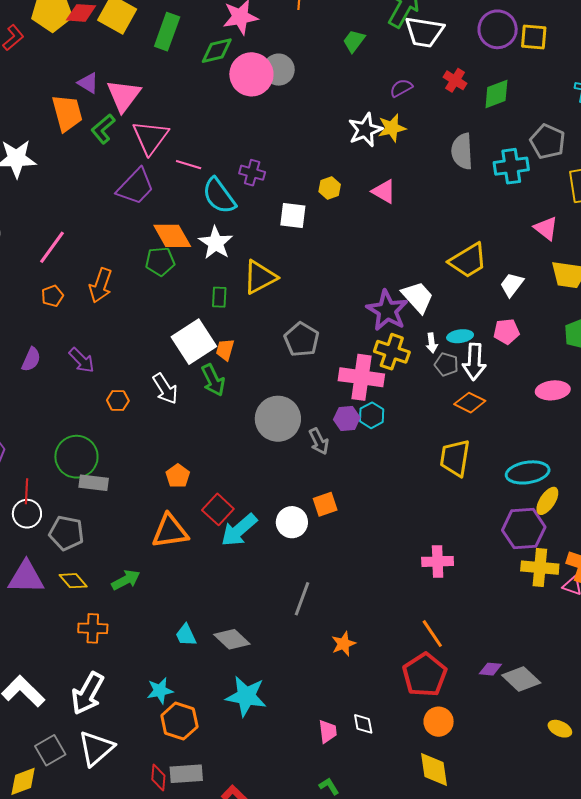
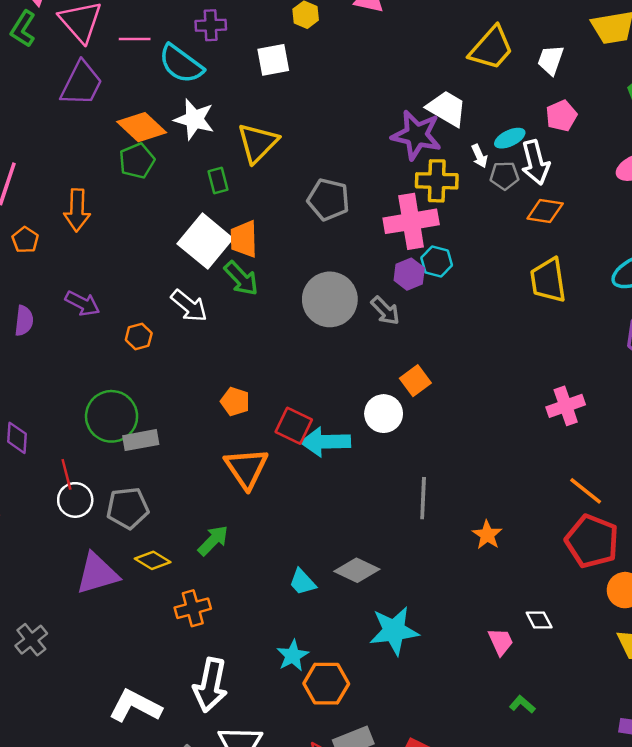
orange trapezoid: (225, 350) -> (244, 239), size x1.4
cyan arrow: (239, 530) -> (325, 442), turned 57
orange triangle: (170, 531) -> (246, 468), turned -39

